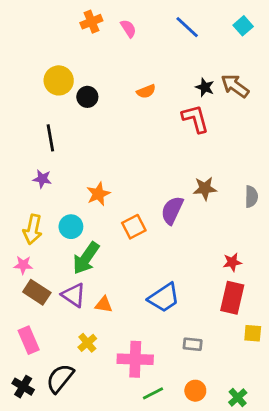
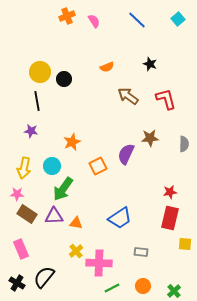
yellow circle: (59, 80) -> (40, 72), moved
brown arrow: (235, 86) -> (128, 96), moved
black circle: (87, 97) -> (64, 79), moved
red L-shape: (195, 119) -> (166, 99), moved
purple triangle: (74, 295) -> (54, 216), turned -36
yellow cross: (87, 343) -> (76, 251), moved

